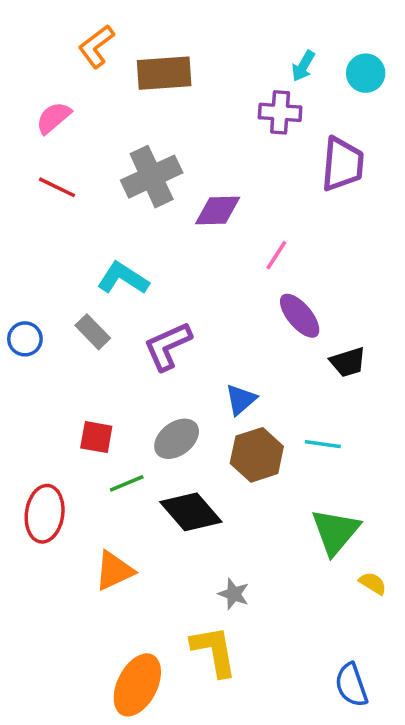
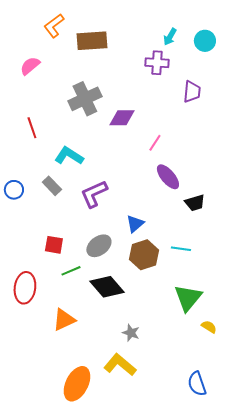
purple trapezoid: (342, 164) -> (192, 92), size x0.7
red line: (57, 187) -> (32, 128), moved, turned 45
yellow L-shape: (214, 651) -> (120, 365), turned -40

